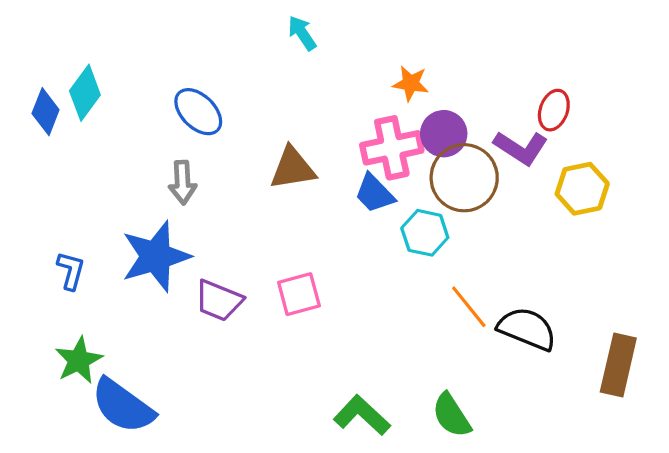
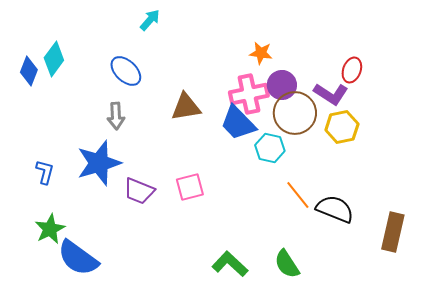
cyan arrow: (302, 33) -> (150, 20), moved, turned 75
yellow hexagon: (582, 189) -> (342, 127), moved
blue trapezoid: (374, 193) -> (238, 123), size x1.4

